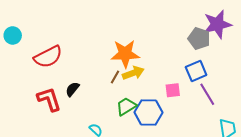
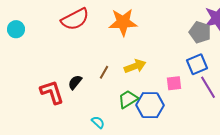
orange star: (125, 54) -> (123, 22), moved
red semicircle: (48, 57) -> (75, 19), moved
brown line: (115, 77) -> (104, 72), moved

